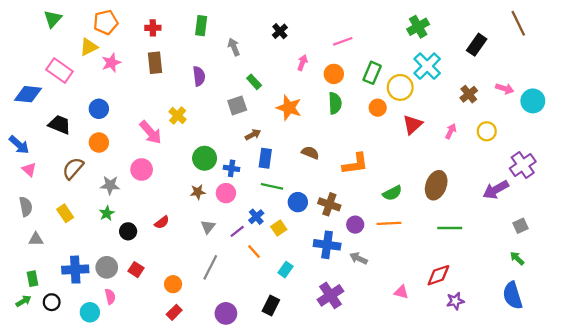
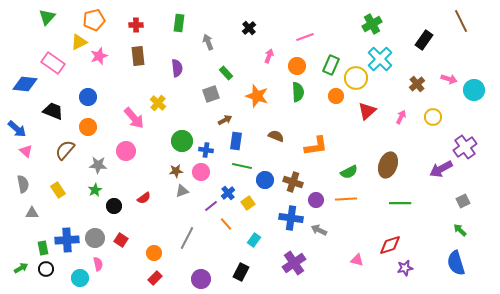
gray triangle: (208, 227) -> (182, 191), moved, turned 32
green rectangle: (33, 279) -> (43, 248), moved

